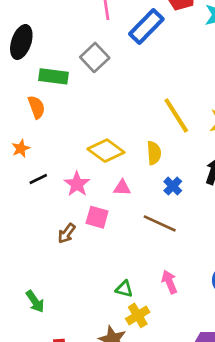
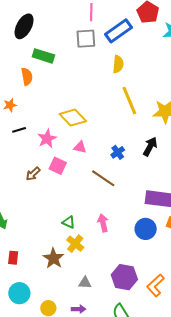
gray square: (95, 57) -> (86, 39), moved, turned 30
yellow semicircle: (154, 153) -> (118, 64), moved
yellow cross: (138, 315) -> (75, 244), turned -30

